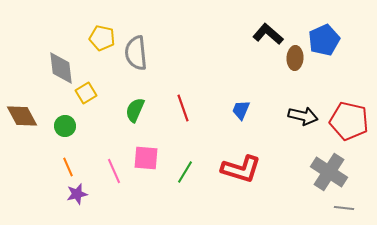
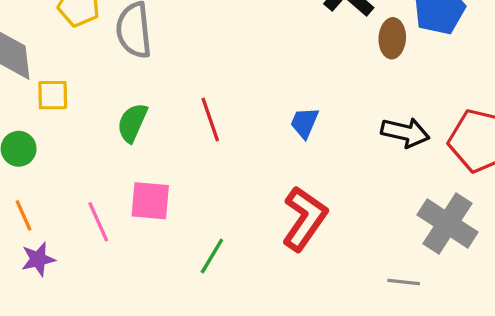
yellow square: (86, 93) -> (53, 95), turned 30
red L-shape: (241, 169) -> (305, 219), turned -72
green line: (185, 172) -> (212, 256), moved
gray line: (344, 208) -> (404, 282), moved

